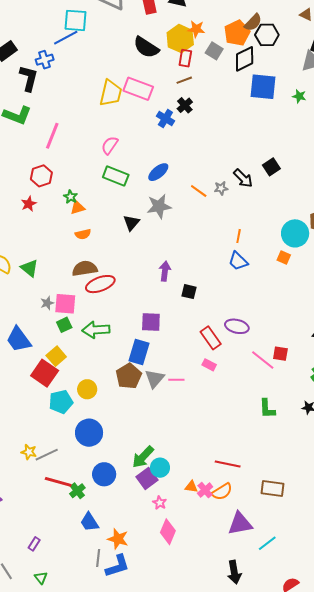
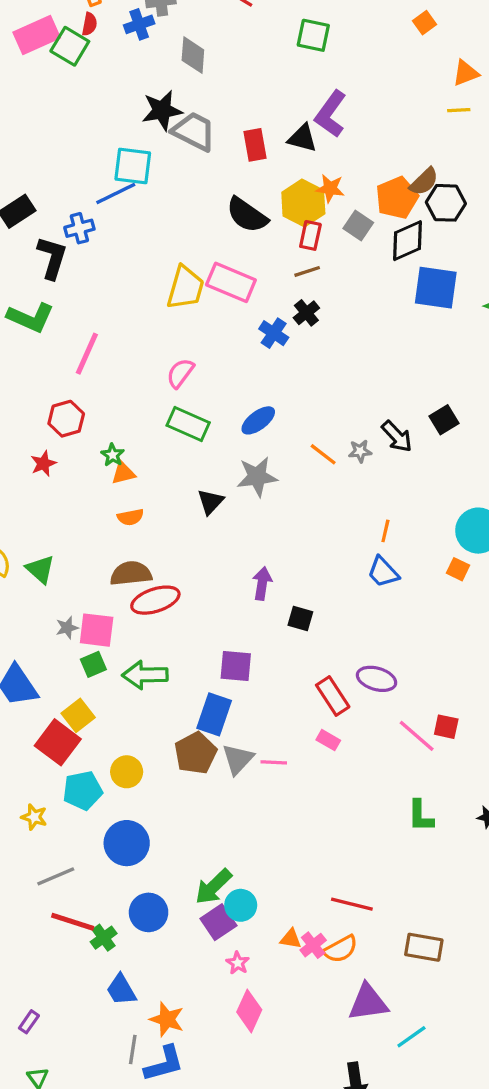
yellow star: (29, 452) -> (34, 817), moved

